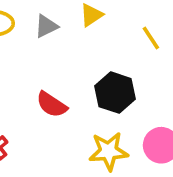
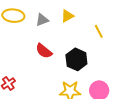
red semicircle: (52, 105) -> (44, 51), moved

